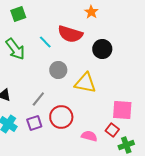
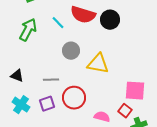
green arrow: (15, 49) -> (28, 30), turned -115
black circle: (102, 49) -> (110, 20), moved
gray line: (38, 99) -> (51, 80), turned 49

